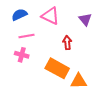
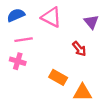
red arrow: (67, 43) -> (79, 49), moved, turned 144
orange rectangle: (57, 68) -> (58, 77), size x0.7

